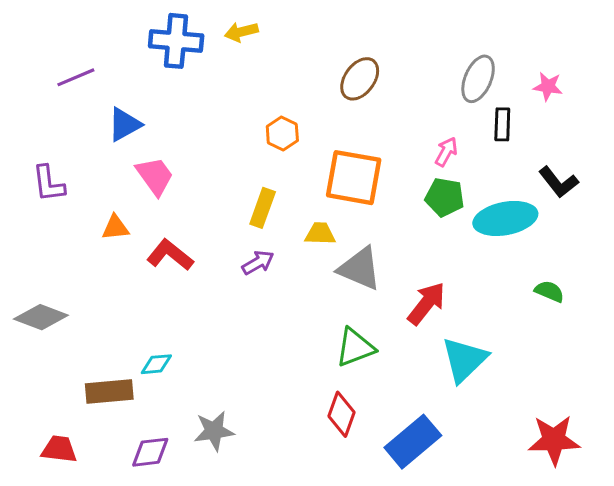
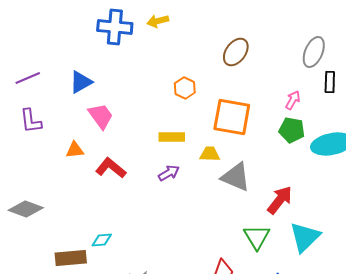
purple line: (76, 77) -> (28, 78), moved
yellow rectangle: (263, 208) -> (172, 137), turned 70
green triangle: (355, 347) -> (257, 237), moved, turned -40

